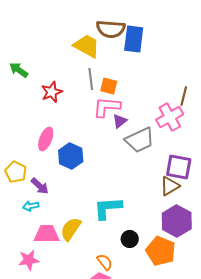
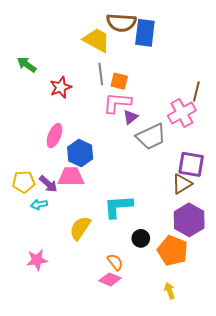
yellow pentagon: (16, 172) -> (24, 182), moved, turned -30
pink trapezoid: (47, 234) -> (71, 177), moved

